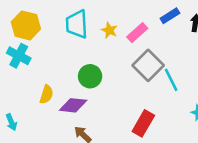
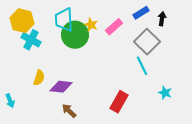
cyan cross: (19, 56) -> (31, 40), moved
gray square: (148, 65) -> (147, 42), moved
green circle: (90, 76) -> (75, 35), moved, size x1.4

